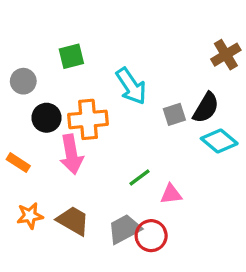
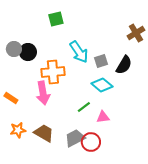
green square: (71, 56) -> (56, 19), moved
gray square: (174, 114) -> (101, 61), moved
black circle: (46, 118) -> (28, 52), moved
cyan diamond: (219, 141) -> (102, 85), moved

